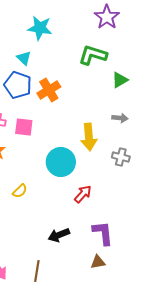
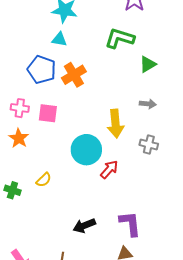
cyan triangle: (24, 58) -> (59, 39), moved, turned -35
red arrow: (83, 194) -> (109, 169), moved

